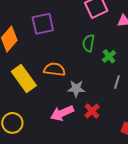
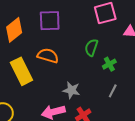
orange semicircle: (54, 69) -> (48, 56), moved

